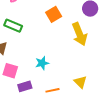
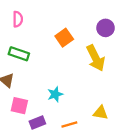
yellow triangle: (80, 82) -> (101, 113), turned -32

